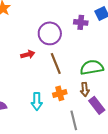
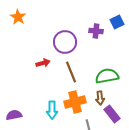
orange cross: (60, 93) -> (75, 102), size x1.5

